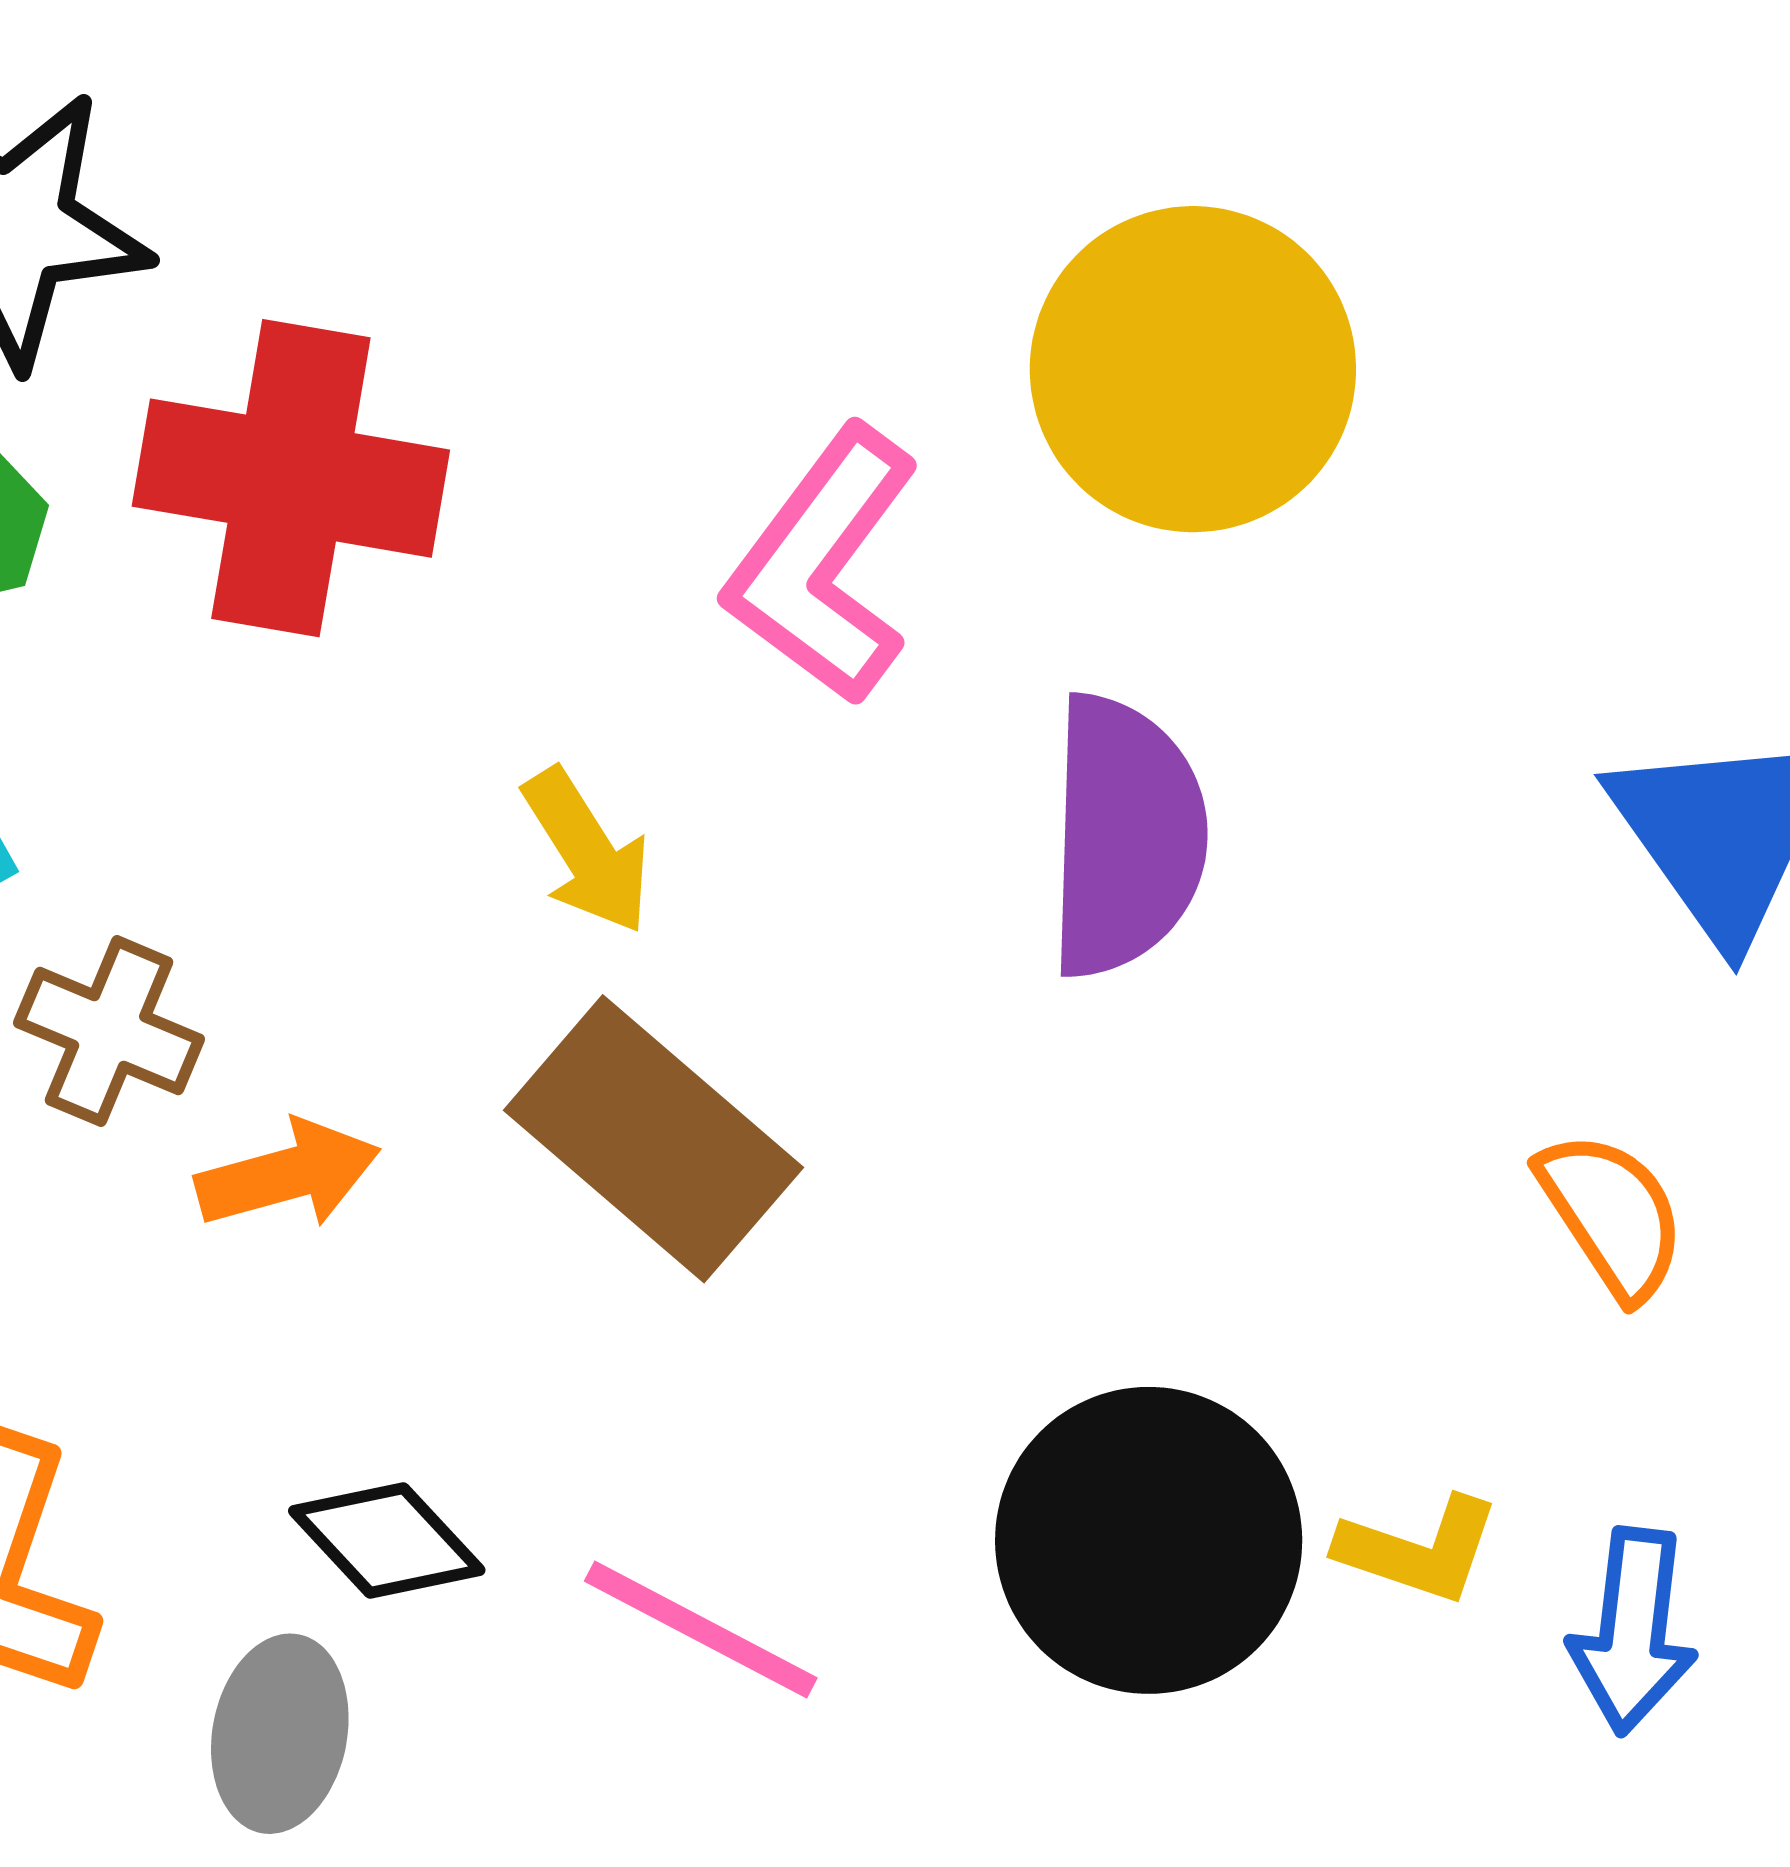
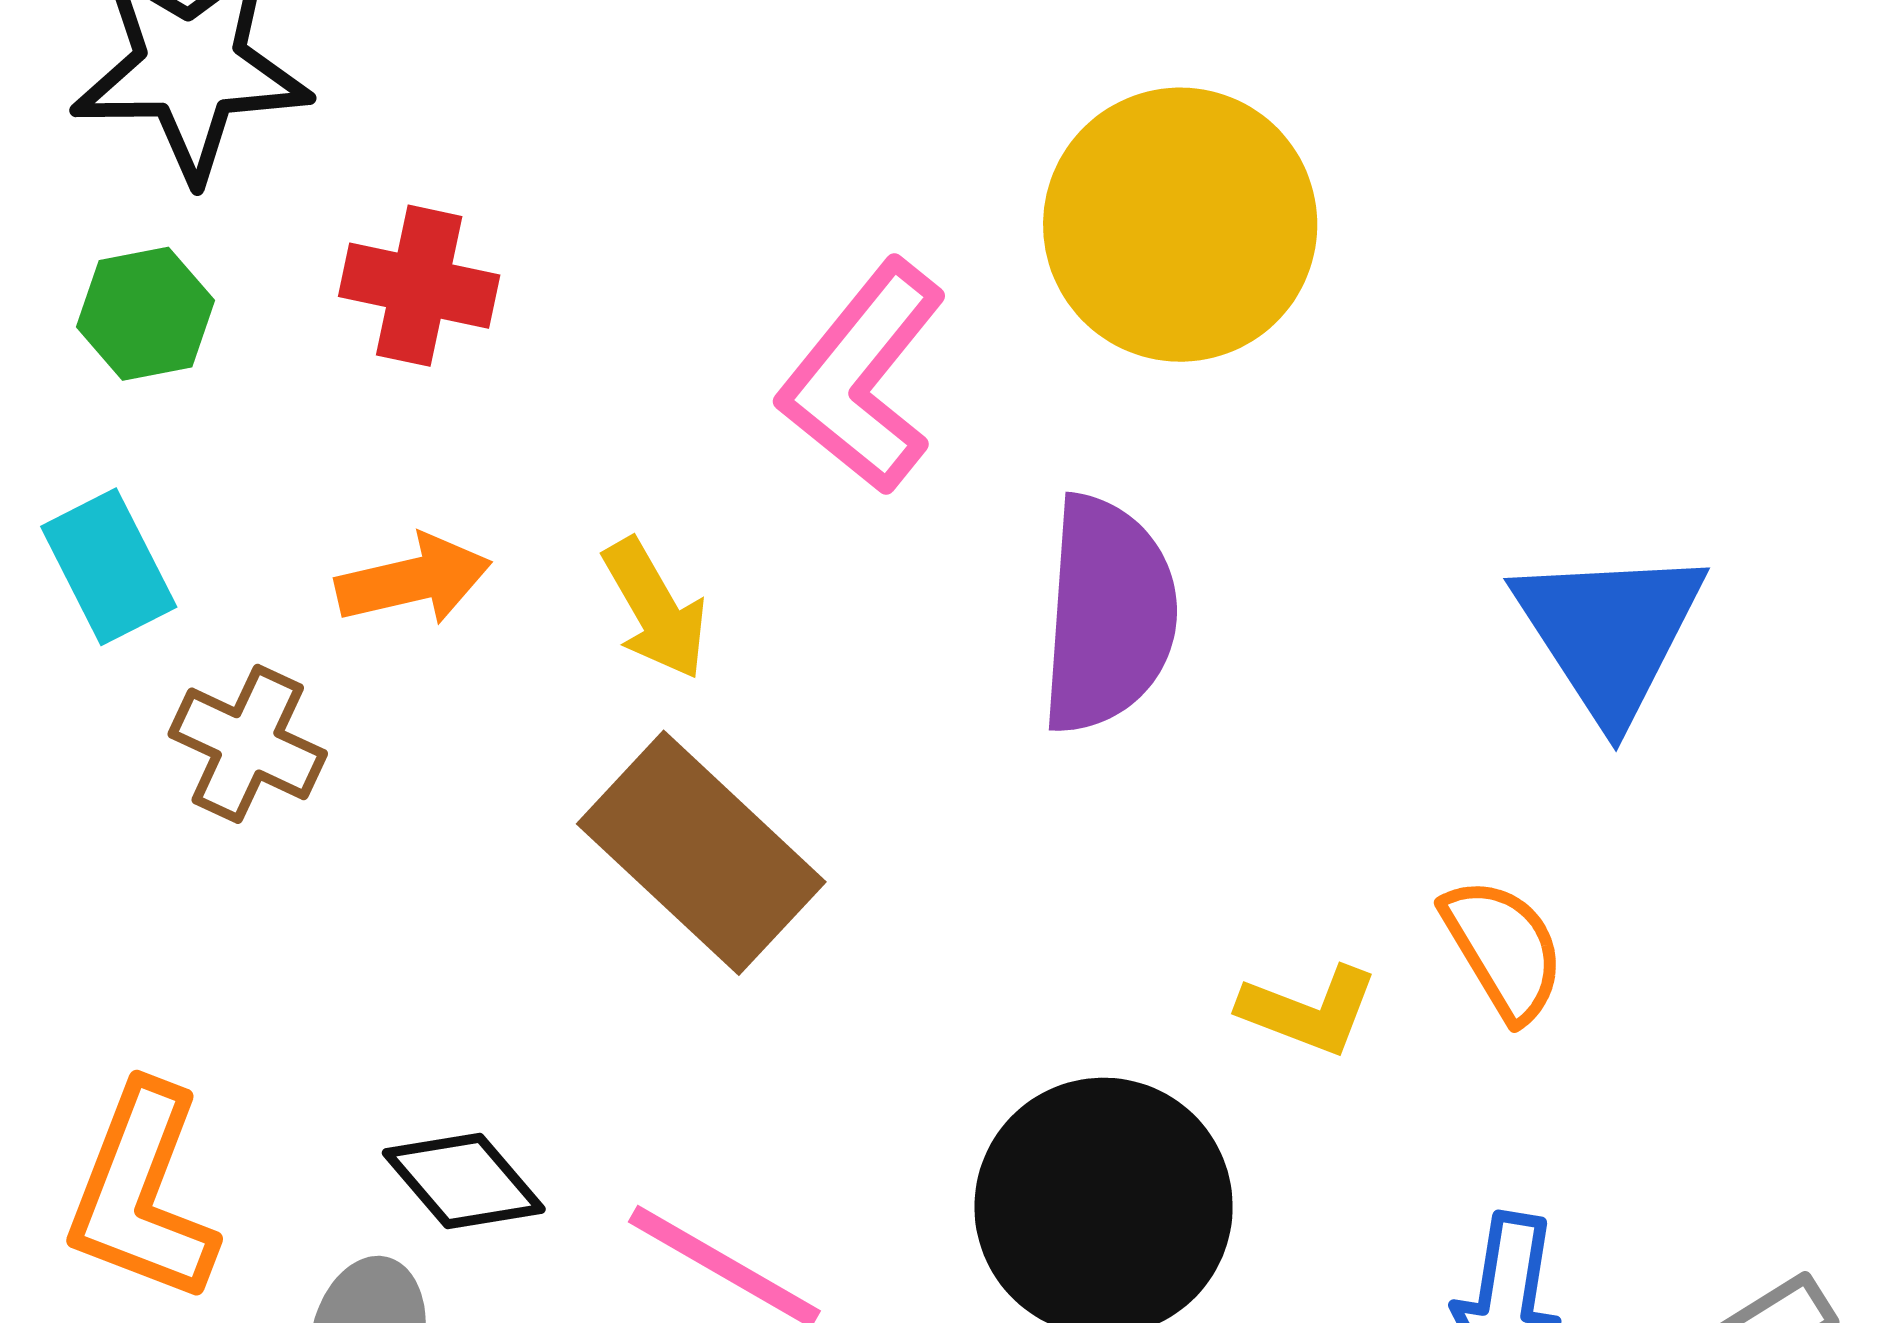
red cross: (291, 478) -> (419, 286), size x0.6
orange arrow: (288, 1174) -> (414, 580), moved
yellow L-shape: (1419, 1550) -> (1309, 1011), moved

